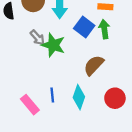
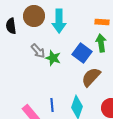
blue square: (84, 27) -> (82, 53), moved
green star: (53, 45) -> (53, 58), size x0.7

